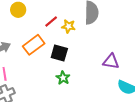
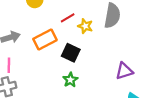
purple triangle: (111, 61) -> (124, 71), turned -36

